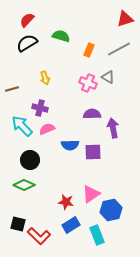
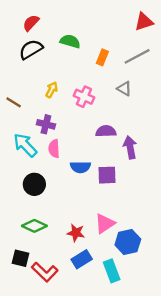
yellow arrow: (45, 78) -> (52, 90), turned -136
pink cross: (88, 83) -> (84, 97), moved
brown line: (12, 89) -> (14, 102), turned 48
pink semicircle: (47, 129) -> (54, 149), turned -70
green diamond: (24, 185) -> (34, 226), moved

